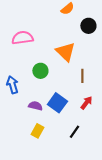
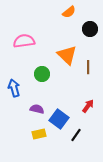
brown line: (82, 76) -> (88, 67), moved
blue square: (57, 103) -> (59, 119), moved
yellow rectangle: (37, 131) -> (39, 134), turned 48

